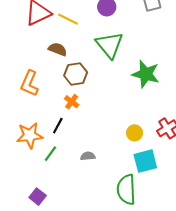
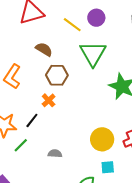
yellow line: (68, 19) -> (72, 25), moved
yellow circle: (135, 133) -> (102, 139), size x1.5
cyan square: (145, 161) -> (108, 167), size x0.6

